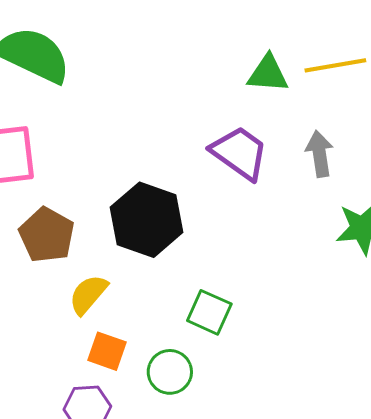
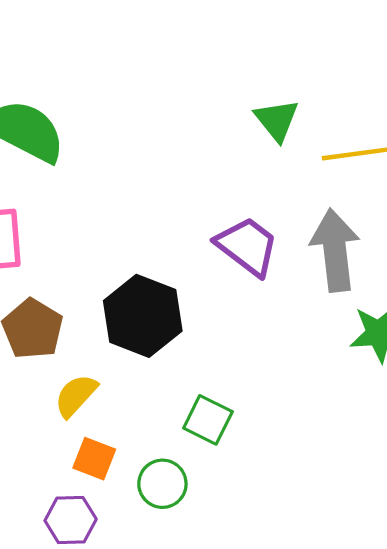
green triangle: (268, 74) -> (277, 120), moved, turned 45
gray arrow: (320, 154) -> (335, 250), size x1.6

